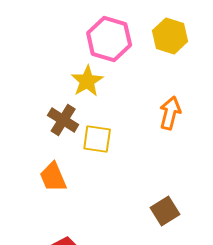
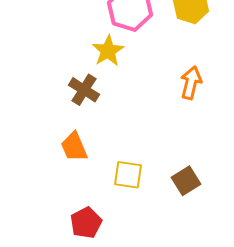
yellow square: (97, 139) -> (128, 175), moved

